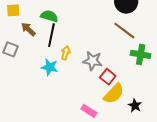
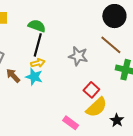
brown arrow: (28, 29) -> (13, 76), moved
yellow arrow: (66, 53) -> (38, 63), moved, turned 56
gray star: (93, 61) -> (78, 56), moved

